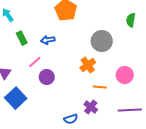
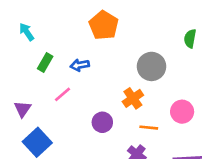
green rectangle: (22, 38) -> (45, 62), turned 56
purple circle: (47, 77) -> (102, 122), moved

